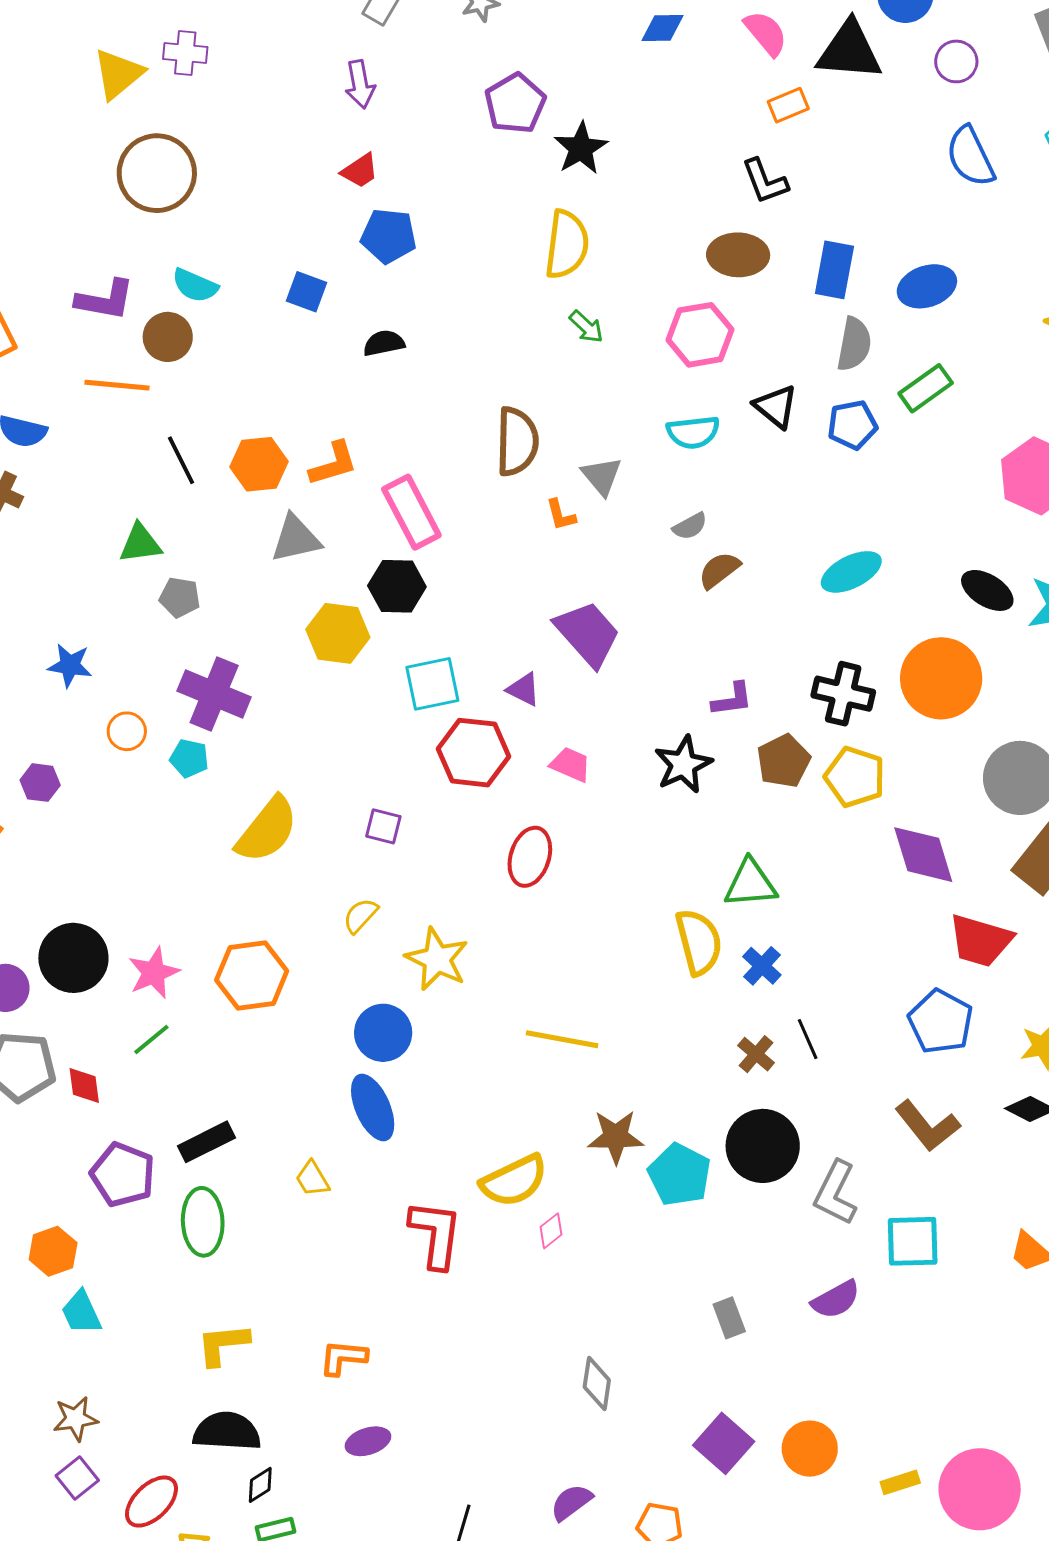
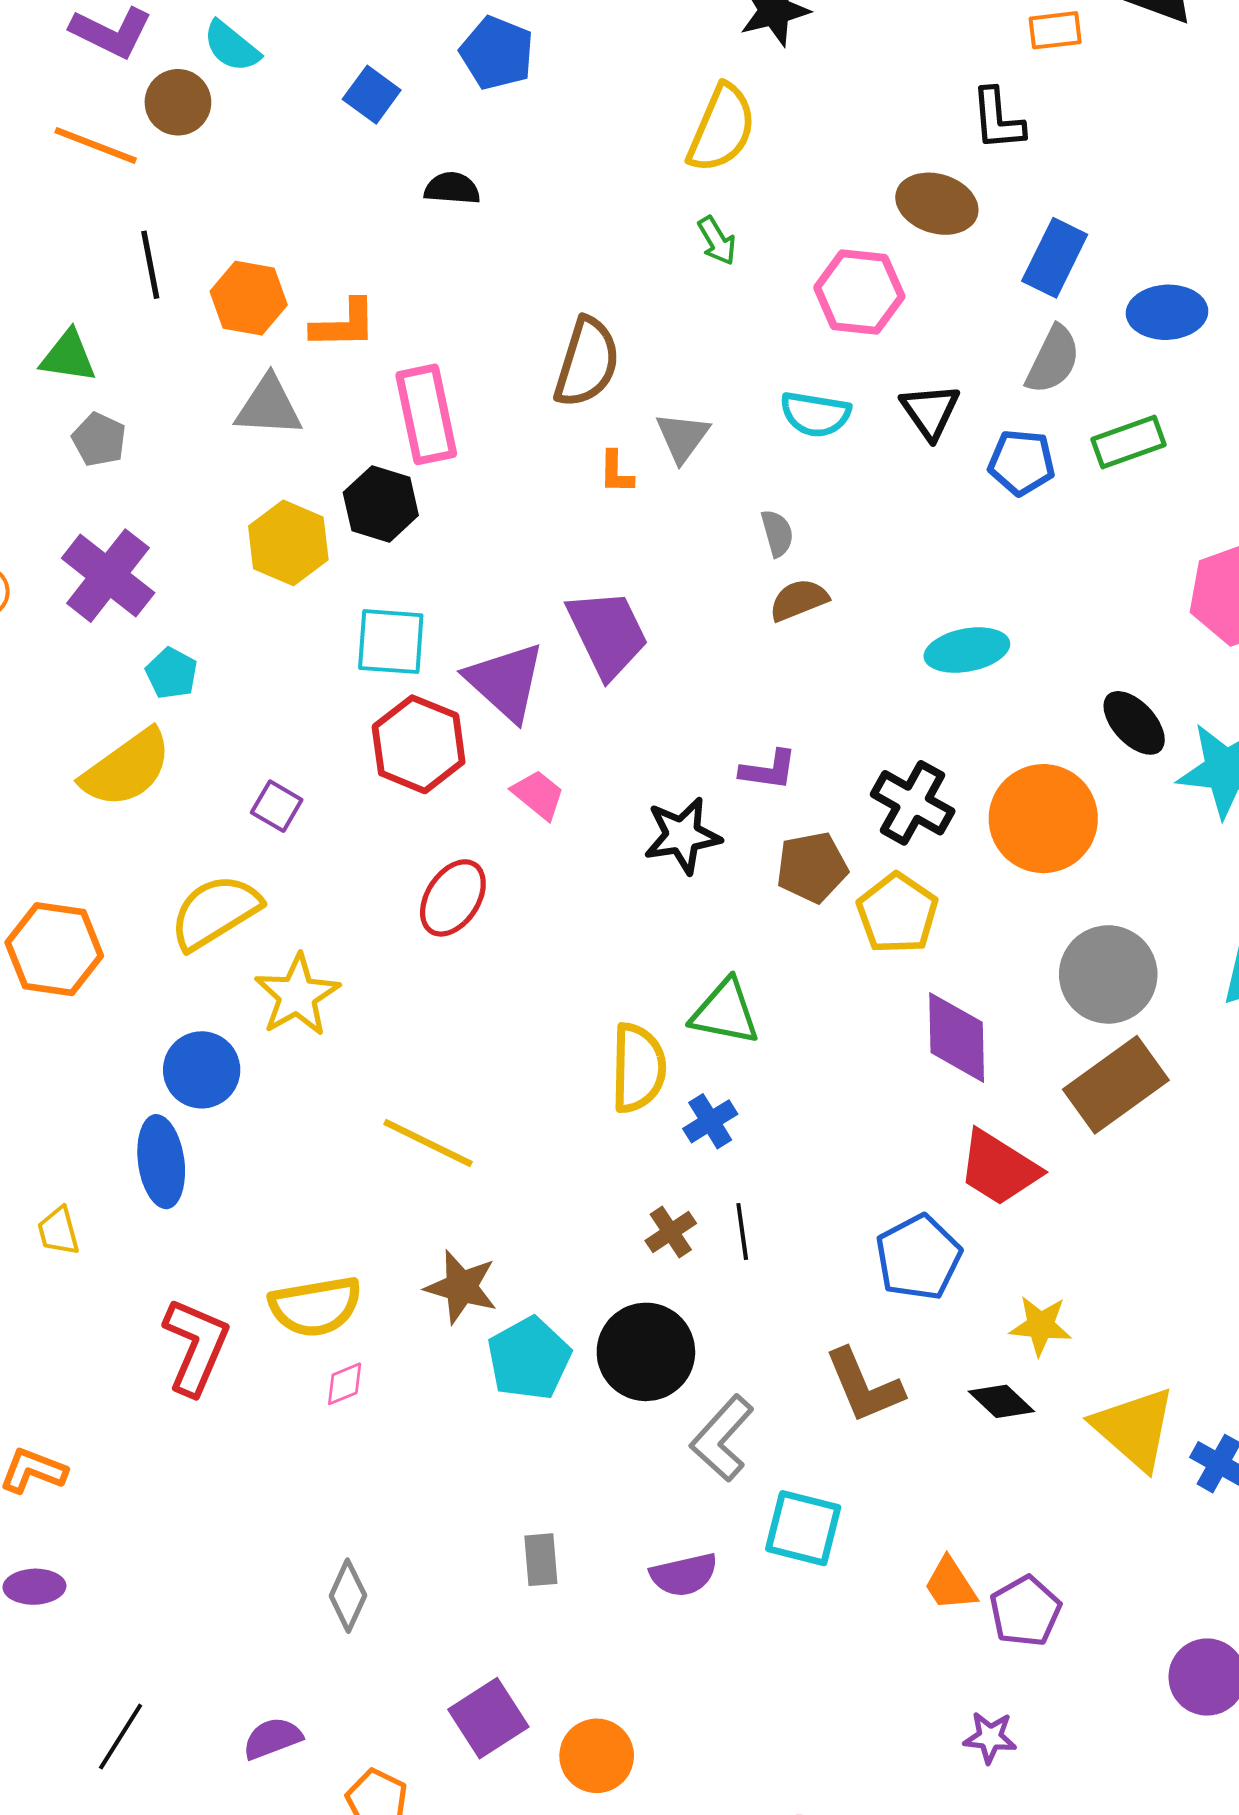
gray semicircle: (690, 526) -> (777, 533), turned -93
purple triangle: (524, 689) -> (505, 682), size x1.8
cyan pentagon: (189, 758) -> (172, 673), moved
yellow semicircle: (361, 916) -> (215, 912), size x1.8

